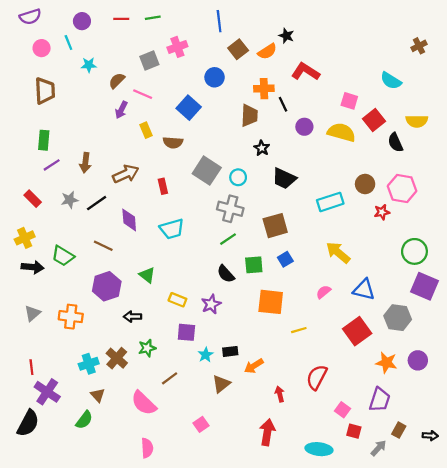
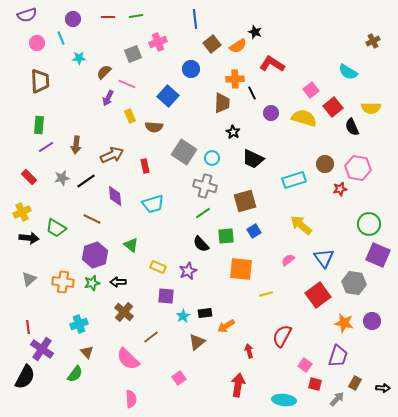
pink square: (349, 101) -> (311, 90), turned 35
blue triangle: (364, 290) -> (324, 258), turned 40
green star: (147, 348) -> (92, 283), moved
brown cross: (117, 358) -> (124, 312), moved

